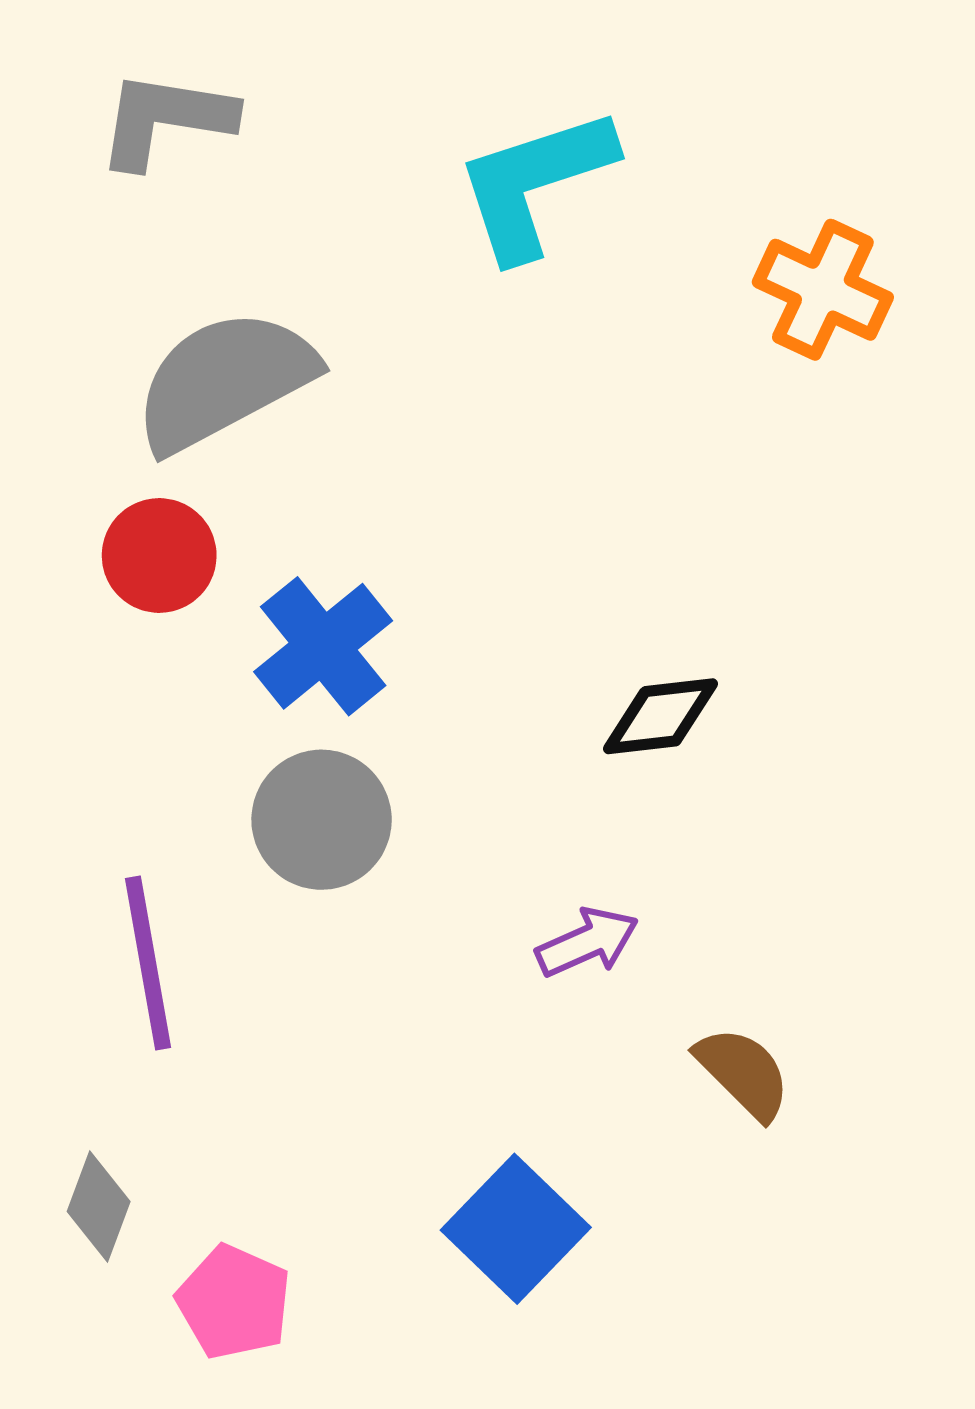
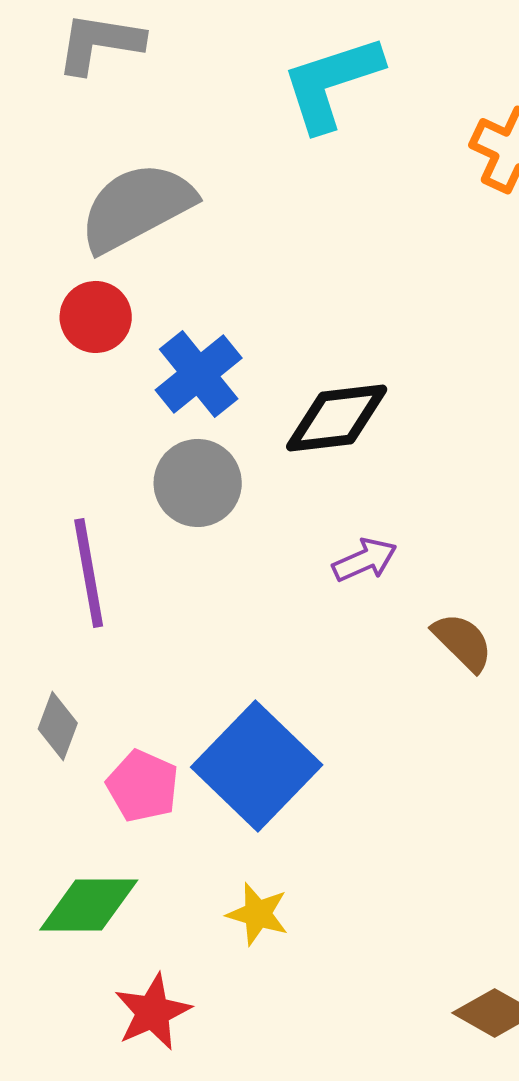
black diamond: (661, 716) -> (337, 418), moved, size x1.4
blue square: (516, 1229) -> (257, 766), moved, size x1.4

